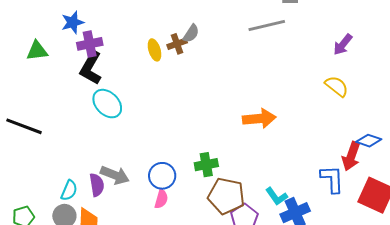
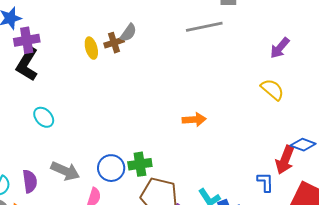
cyan ellipse: (107, 104) -> (44, 117), moved, size x0.7
orange arrow: (259, 119) -> (194, 120), size x0.7
gray arrow: (115, 175) -> (65, 171), moved
blue circle: (162, 176) -> (111, 168), moved
blue L-shape: (332, 179) -> (265, 182), size x0.7

